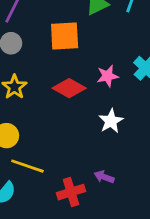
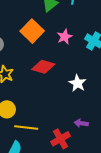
orange square: (65, 36) -> (32, 31), turned -30
pink star: (108, 76) -> (65, 37), moved

